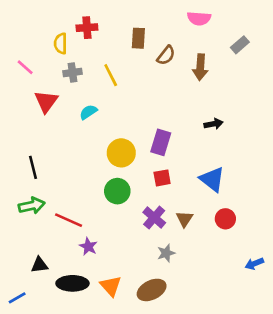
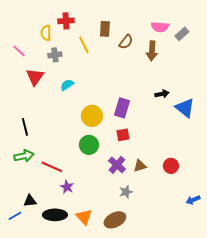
pink semicircle: (199, 18) -> (160, 27), moved
yellow line: (111, 75) -> (84, 45), moved
blue triangle: (212, 179) -> (185, 108), moved
brown triangle: (185, 219) -> (140, 166), turned 40
blue line: (17, 298) -> (15, 216), moved

